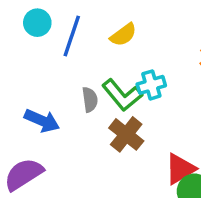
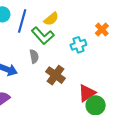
cyan cross: (151, 85) -> (78, 45), moved
green L-shape: (122, 95) -> (43, 36), moved

